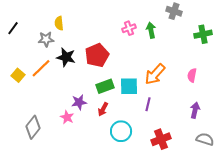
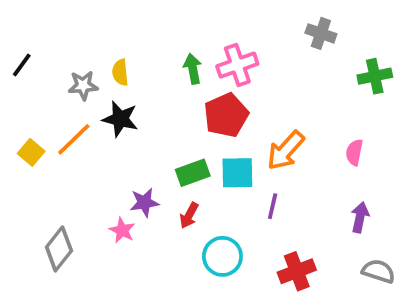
yellow semicircle: (59, 23) -> (120, 72), moved
pink cross: (129, 28) -> (237, 65), size x1.5
green arrow: (151, 30) -> (193, 69), moved
red pentagon: (97, 55) -> (226, 115), moved

